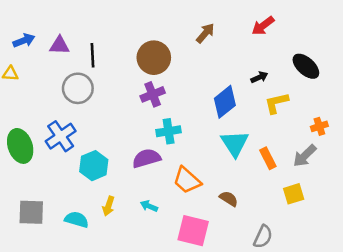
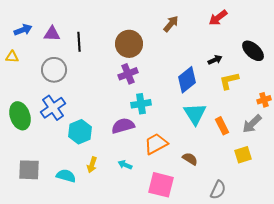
gray circle: (78, 88) -> (54, 70), moved
orange trapezoid: (187, 180) -> (156, 144), turned 110

